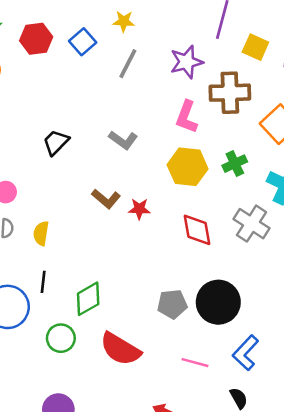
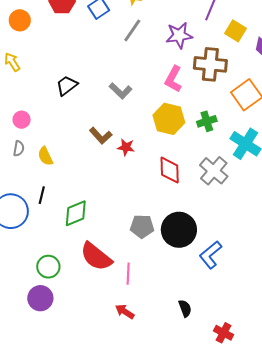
yellow semicircle: (41, 233) -> (45, 156), turned -42
green circle: (61, 338) -> (48, 267), moved
blue L-shape: (246, 353) -> (210, 255), moved
pink line: (195, 363) -> (128, 274), moved, turned 70

